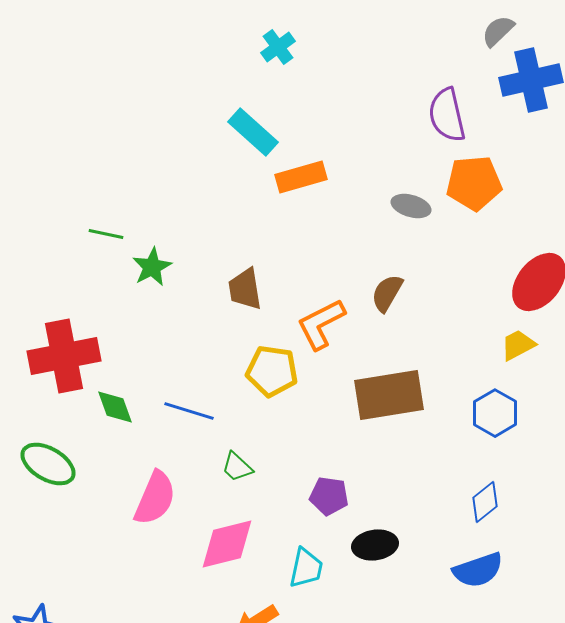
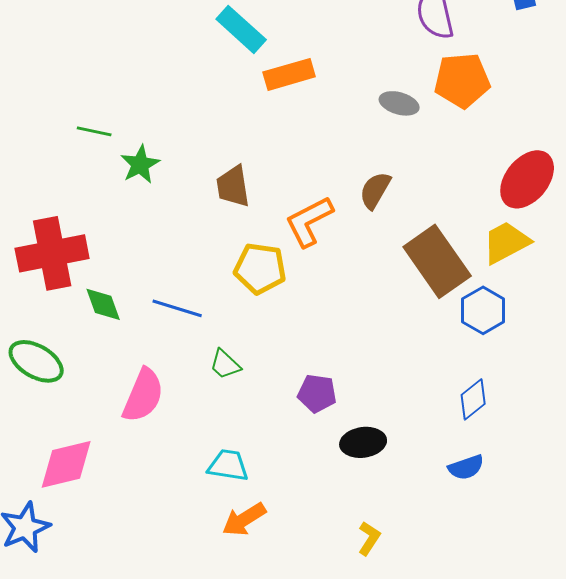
yellow trapezoid: (518, 345) -> (506, 242), size x1.4
brown rectangle: (389, 395) -> (437, 261), moved, turned 64
pink diamond: (227, 544) -> (66, 464), moved
cyan trapezoid: (306, 568) -> (228, 465), moved, turned -93
blue semicircle: (478, 570) -> (466, 467), size x0.7

